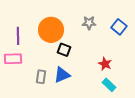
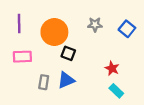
purple line: (18, 36) -> (19, 23), moved
pink rectangle: (13, 59) -> (22, 57), moved

